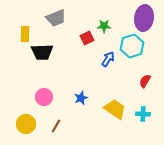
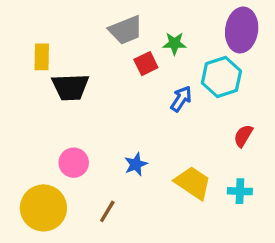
gray trapezoid: (56, 18) -> (126, 30), moved
yellow circle: (26, 124) -> (43, 208), size x1.4
brown line: (56, 126) -> (107, 211), moved

